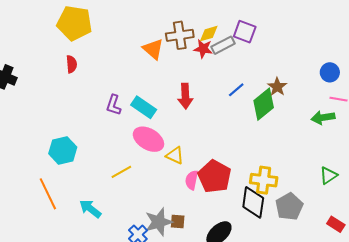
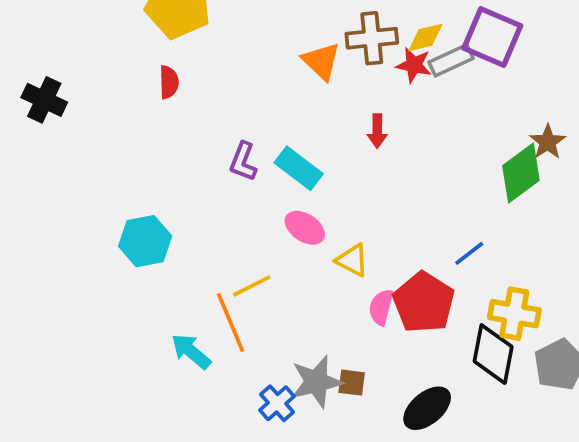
purple square: (245, 32) -> (492, 37), size x1.4
blue line: (236, 90) -> (469, 253), moved
red arrow: (185, 96) -> (377, 131), moved, size x0.7
pink ellipse: (148, 139) -> (305, 228), size x0.7
orange line: (48, 194) -> (231, 323), moved

